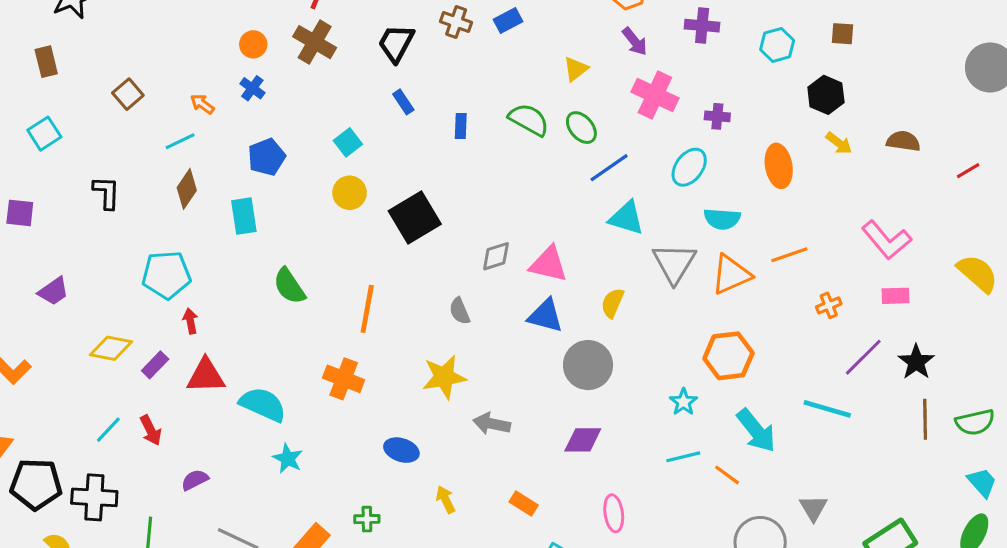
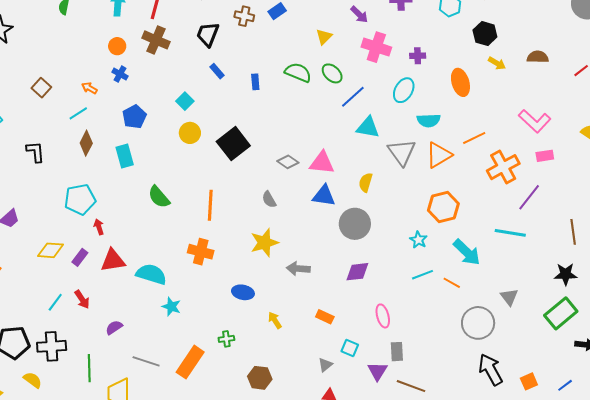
gray diamond: (496, 256) -> (288, 162), turned 60
orange cross: (829, 305) -> (503, 167), size x2.0
black star: (916, 362) -> (566, 274), moved, turned -30

